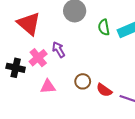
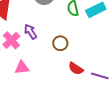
brown circle: (83, 81) -> (60, 43), moved

